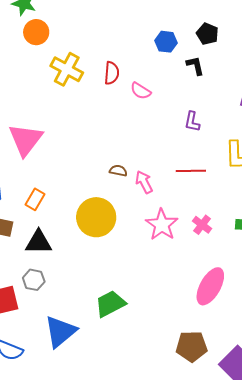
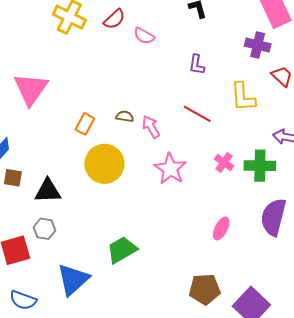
red semicircle: (112, 73) -> (114, 19), turned 45
red line: (191, 171) -> (197, 114), turned 32
orange rectangle: (35, 199) -> (85, 124), moved
pink cross: (202, 225) -> (224, 162), moved
pink ellipse: (210, 286) -> (221, 228), size x0.6

